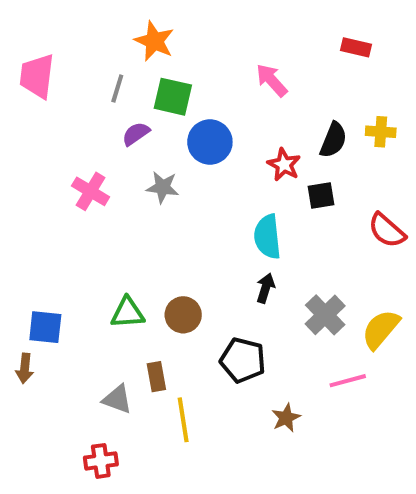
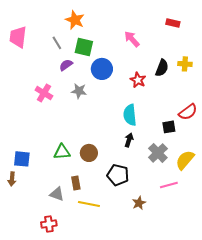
gray line: (117, 88) -> (57, 43), turned -48
black square: (321, 195) -> (169, 127), moved
red semicircle: (387, 230) -> (188, 112), turned -78
yellow line: (183, 420) -> (89, 204), turned -70

